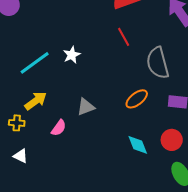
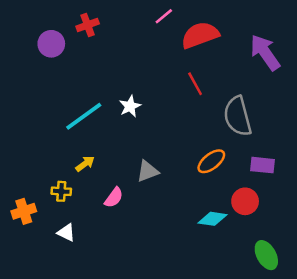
yellow arrow: (36, 101) -> (85, 164), size x0.7
red circle: (172, 140) -> (245, 201), moved
cyan diamond: (138, 145) -> (213, 219), turned -60

